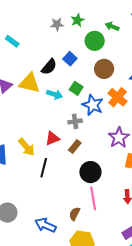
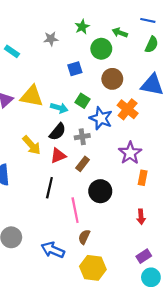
gray star: (57, 24) -> (51, 39), moved
blue square: (70, 59) -> (75, 69), turned 32
black semicircle: (49, 67) -> (58, 132), moved
yellow arrow: (27, 147) -> (32, 145), moved
pink line: (93, 198) -> (75, 210), moved

